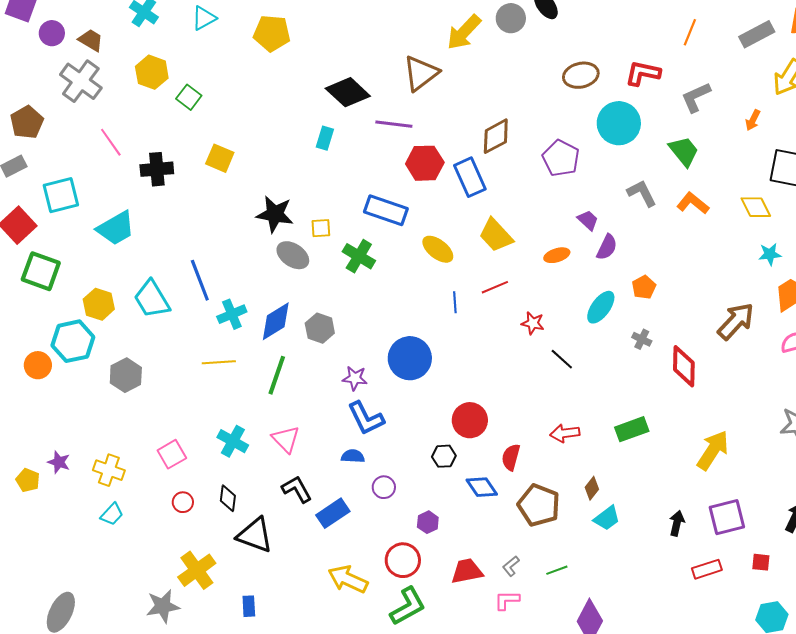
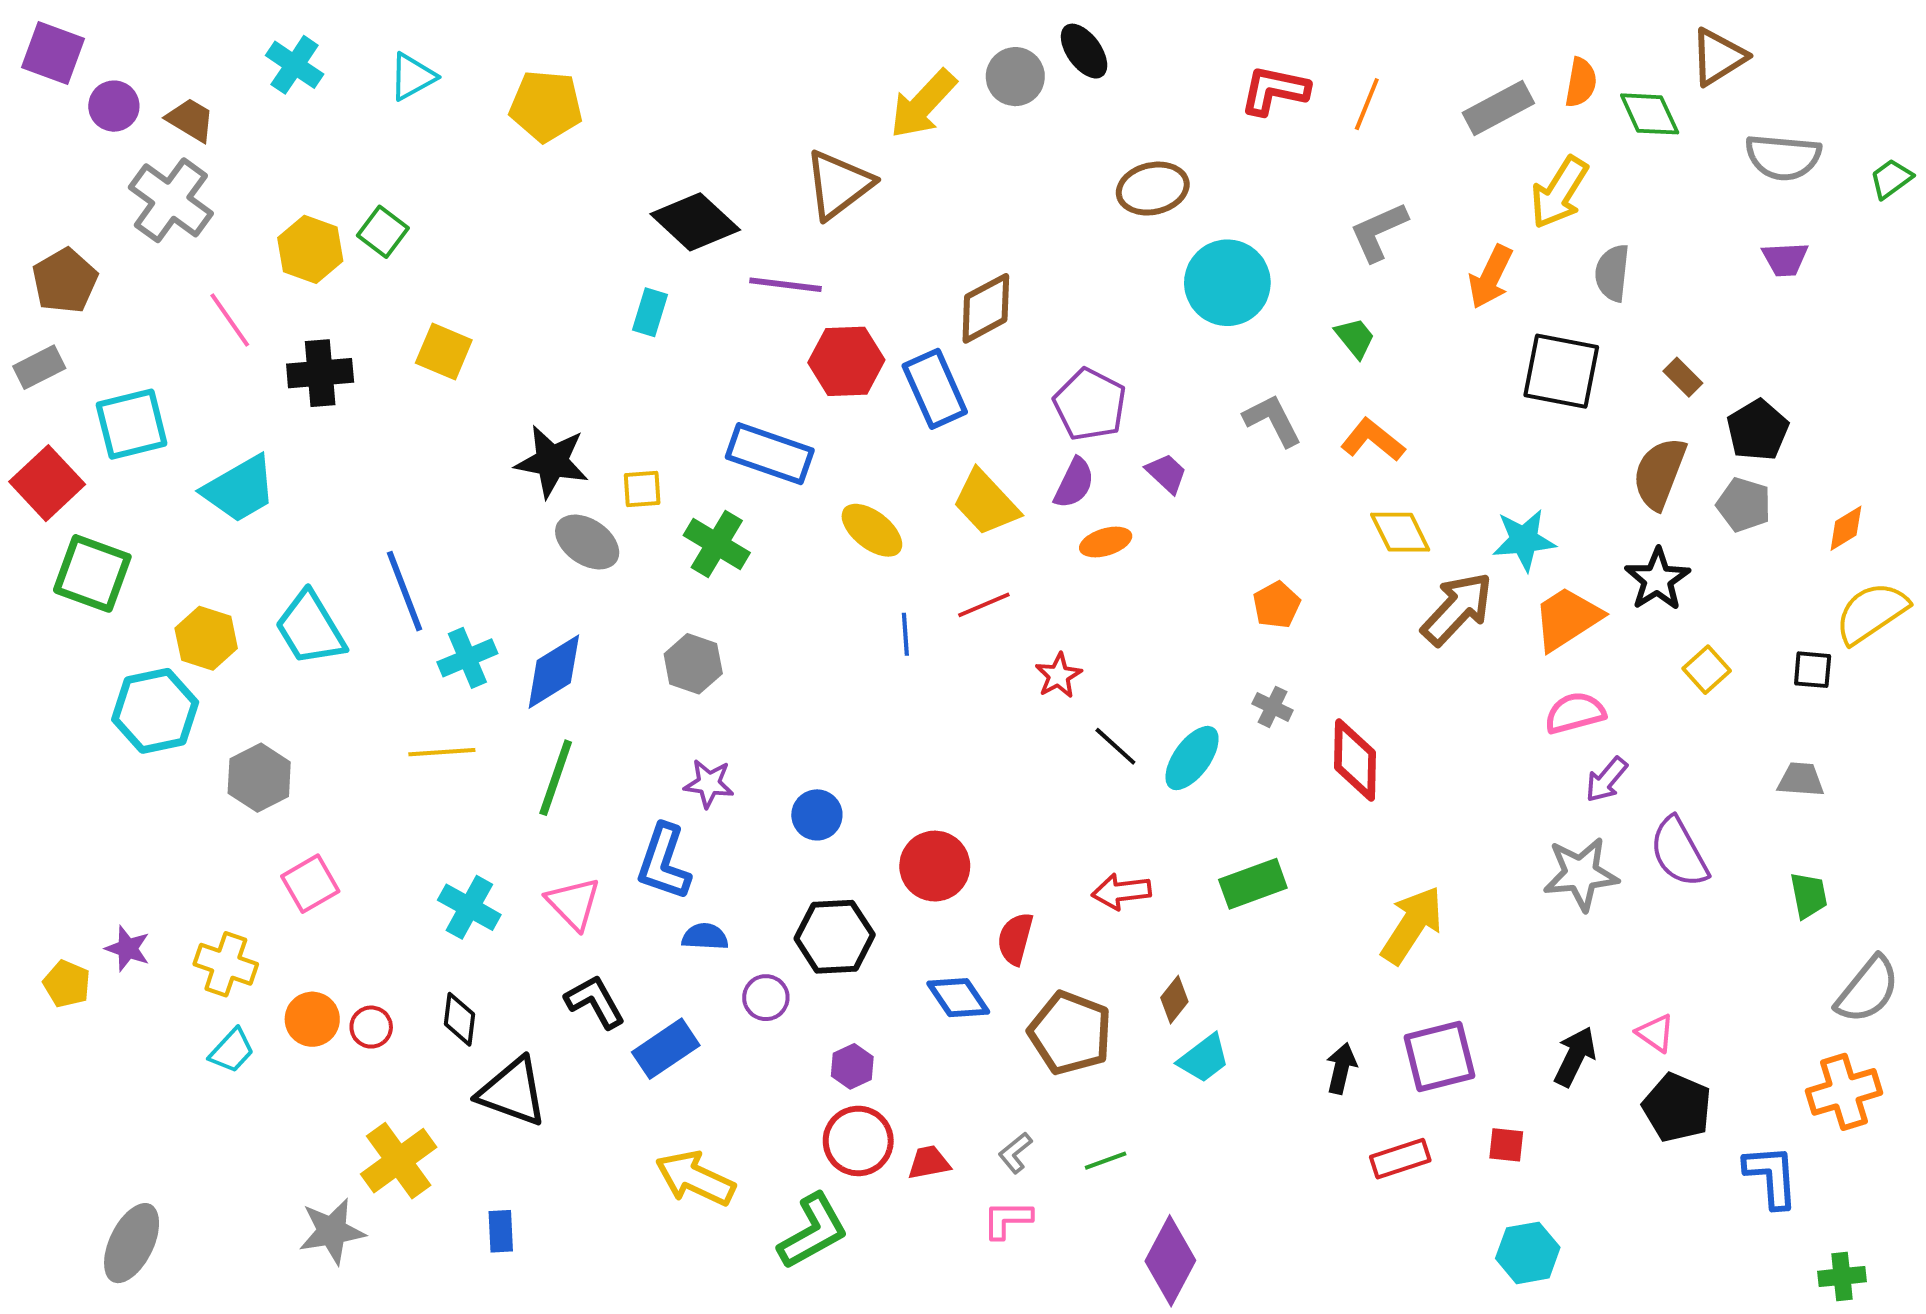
yellow hexagon: (152, 72) -> (310, 249), moved
red L-shape: (643, 73) -> (1274, 90), moved
orange arrow: (753, 120) -> (1491, 277), size x1.5
green trapezoid: (684, 151) -> (1355, 338), size x0.7
purple pentagon: (561, 158) -> (1090, 405), moved
yellow diamond: (756, 207) -> (1400, 532), moved
purple semicircle: (607, 247) -> (1074, 483), moved
cyan star: (770, 254) -> (1524, 540), size x1.4
cyan ellipse: (601, 307) -> (1192, 758), moved
brown arrow: (736, 321) -> (1457, 609), moved
red star: (533, 323) -> (1058, 676), turned 30
gray hexagon: (320, 328) -> (693, 664), moved
blue circle: (410, 358) -> (817, 815), moved, size x0.6
orange circle: (38, 365) -> (312, 1019), moved
blue L-shape: (366, 418) -> (664, 862), moved, turned 45
pink square: (172, 454) -> (310, 884), moved
black hexagon: (444, 456) -> (835, 937), moved, size x1.6
red circle: (403, 560) -> (858, 1141), moved
red trapezoid: (467, 571) -> (929, 1163), size x0.7

